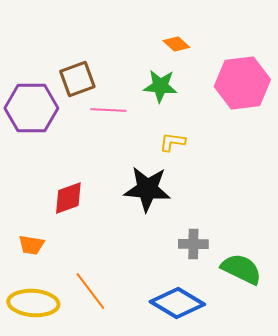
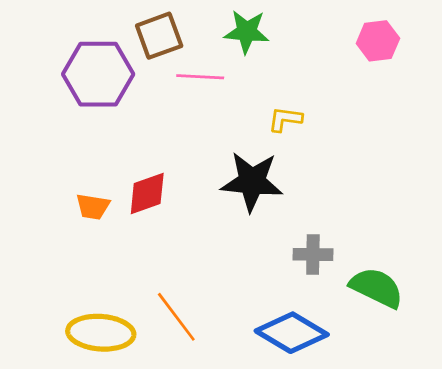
pink hexagon: (242, 83) -> (378, 41), size x0.6
green star: (160, 86) -> (247, 32), moved
orange trapezoid: (31, 245) -> (93, 207), moved

